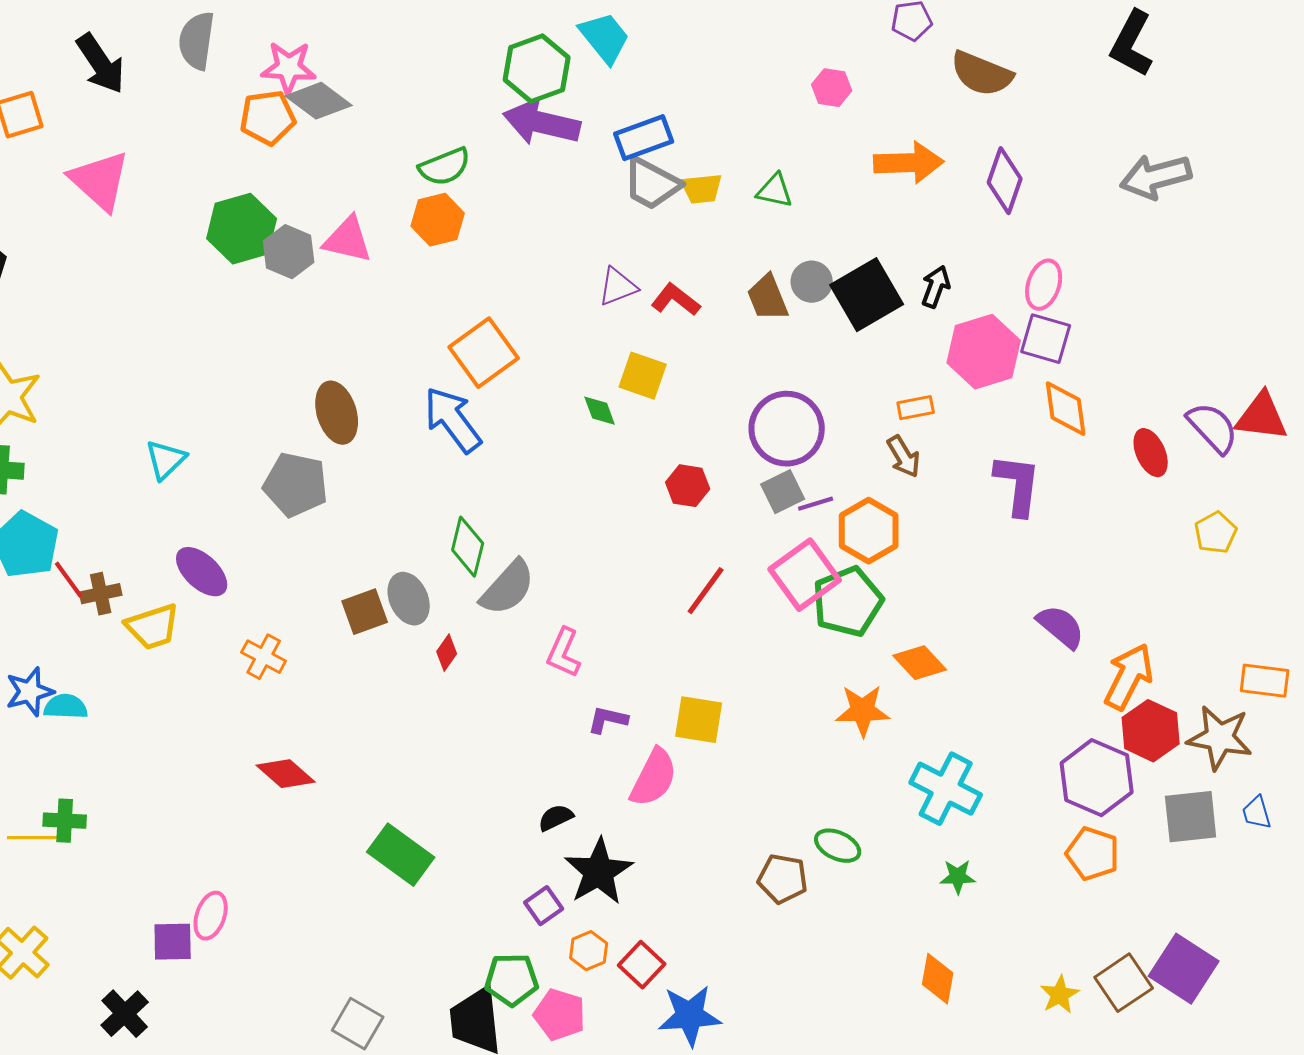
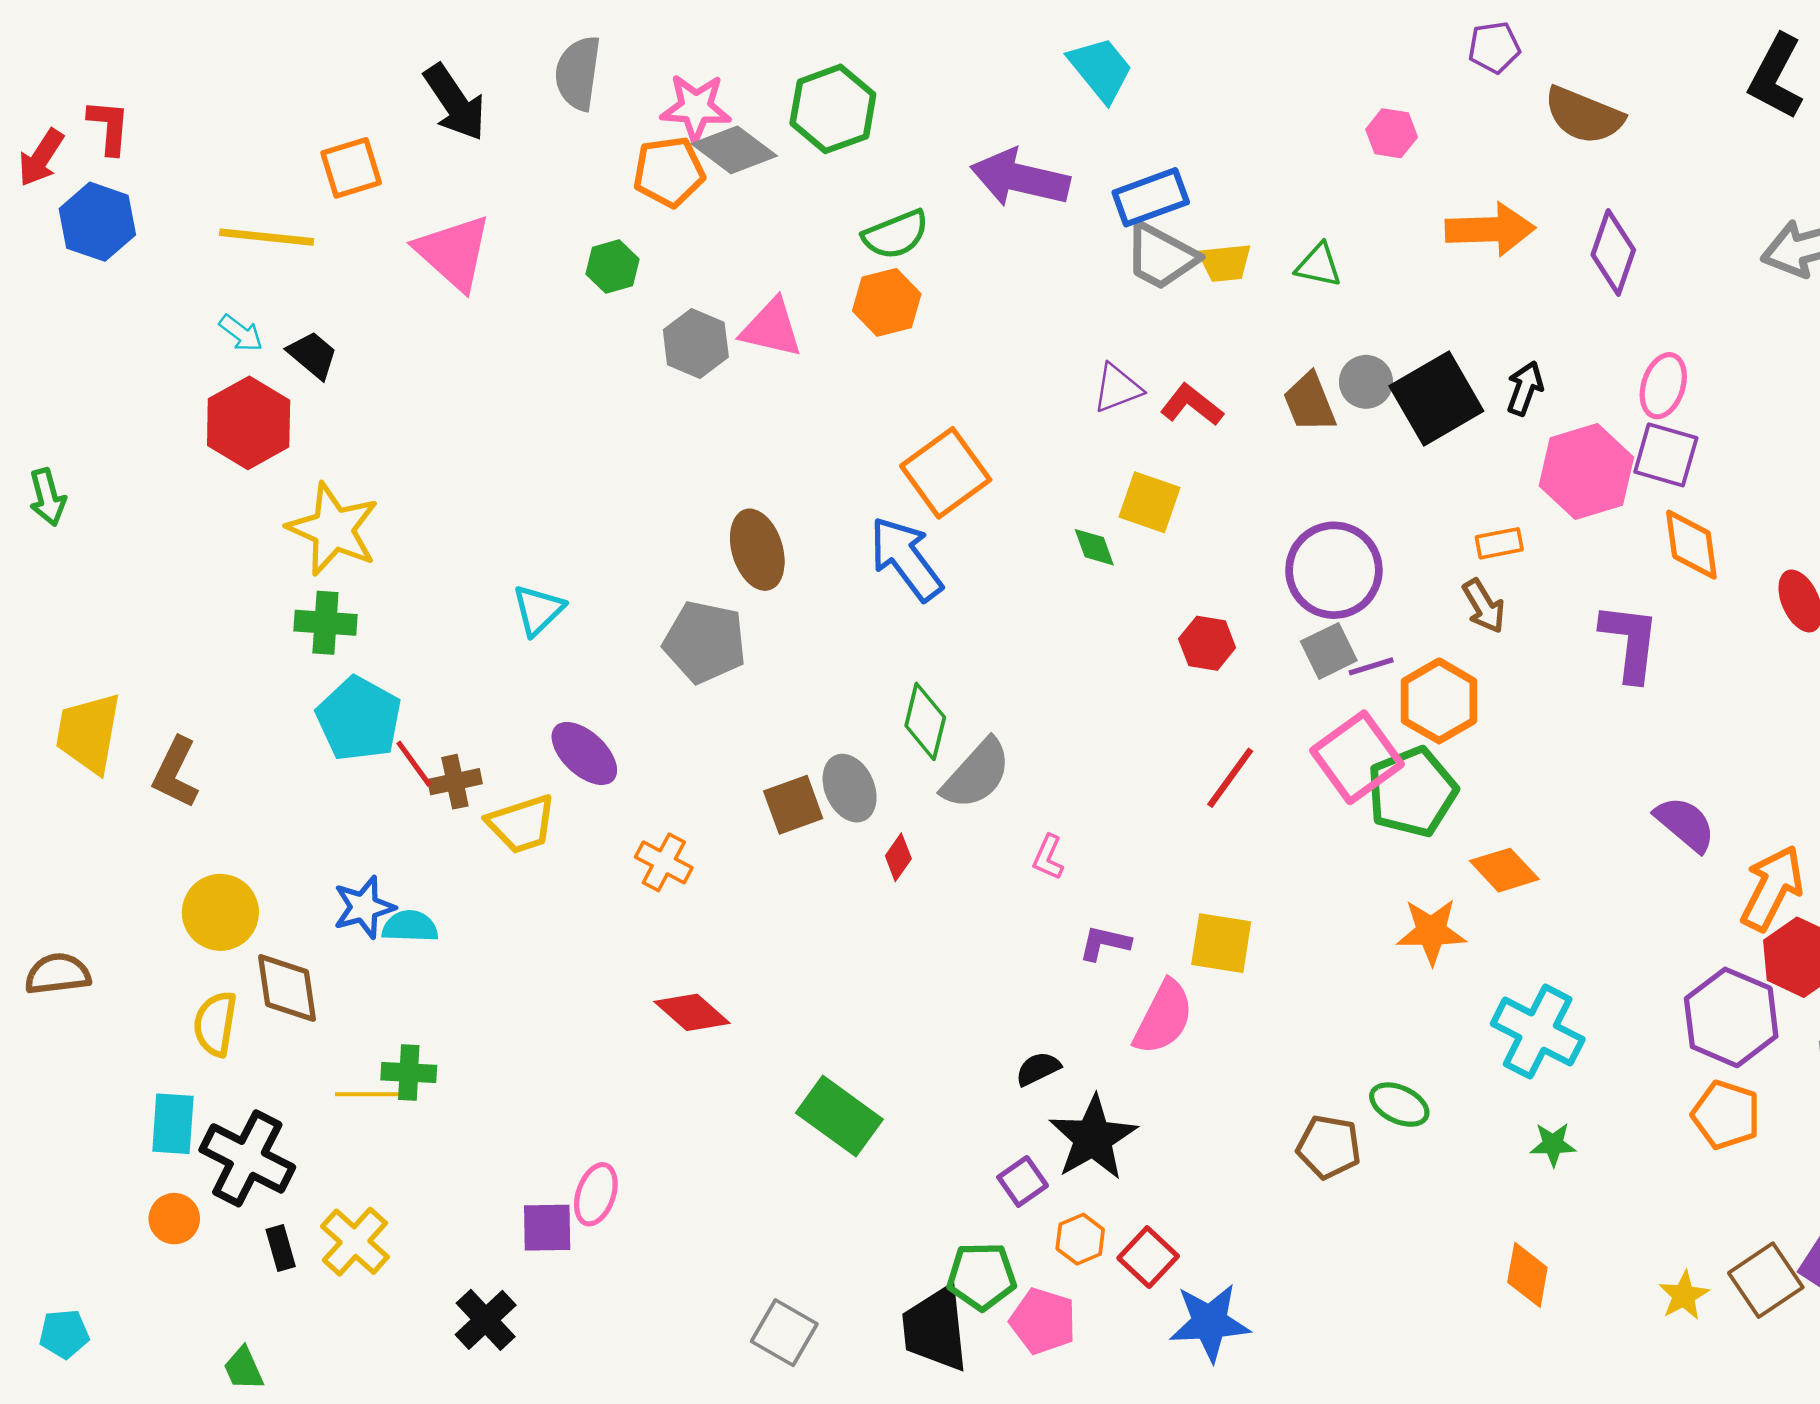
green hexagon: (537, 69) -> (833, 109), moved
green hexagon: (242, 229) -> (613, 267), moved, size x0.6
pink L-shape: (564, 653) -> (1048, 857), size x0.7

